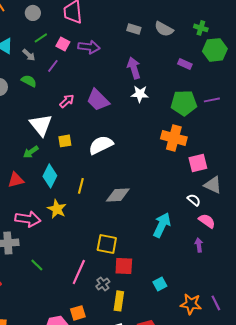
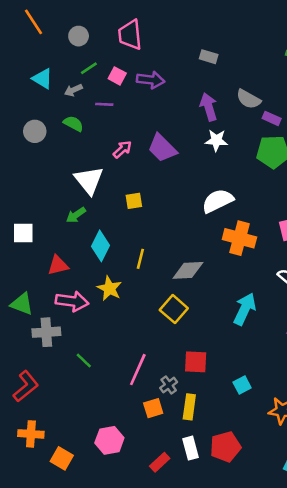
gray semicircle: (164, 29) -> (249, 99), moved
gray arrow: (29, 55) -> (73, 90), turned 112
purple rectangle: (185, 64) -> (272, 118), moved
purple line: (53, 66) -> (104, 104), turned 56
orange cross: (174, 138) -> (239, 238), moved
yellow square: (65, 141) -> (134, 201), moved
white semicircle: (101, 145) -> (218, 201), moved
red triangle: (16, 180) -> (58, 265), moved
yellow square: (107, 244) -> (174, 309), moved, turned 30
orange square: (78, 313) -> (153, 408), moved

